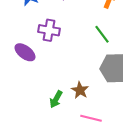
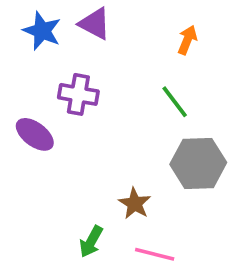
green arrow: (56, 99) -> (91, 242), moved

